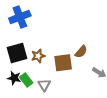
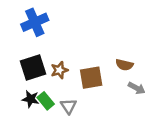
brown semicircle: (81, 52) -> (124, 65), moved, turned 64

